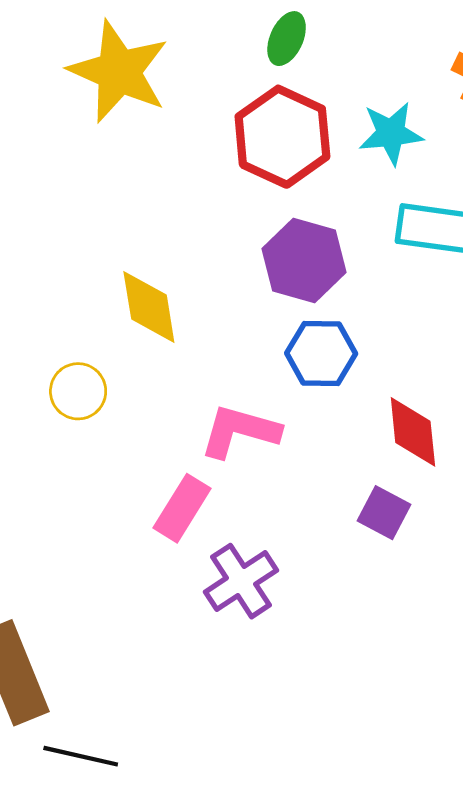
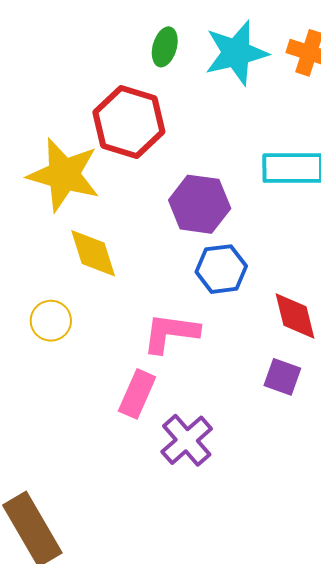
yellow star: (119, 72) -> (64, 175), moved
cyan star: (391, 133) -> (236, 53), moved, size x1.4
red hexagon: (282, 137) -> (129, 122), moved

